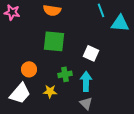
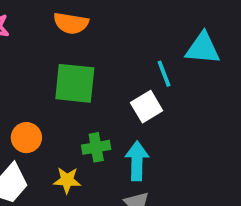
cyan line: (101, 10) -> (164, 74), moved
white square: (91, 53) -> (147, 107), turned 35

